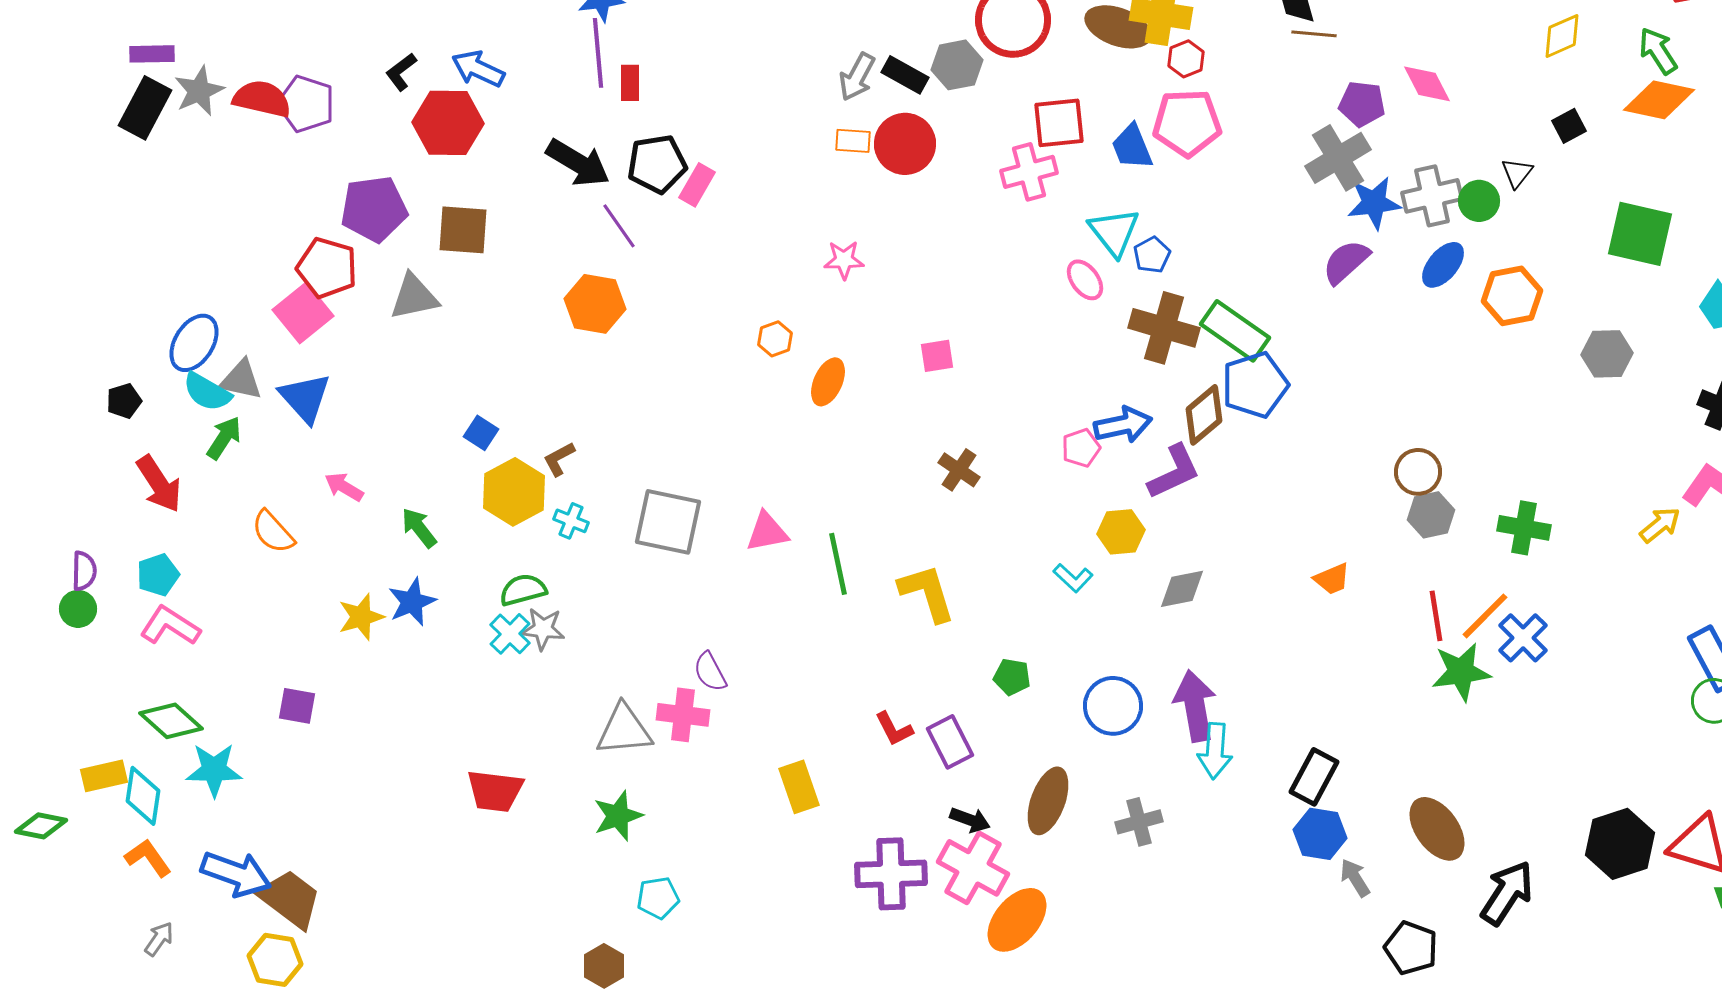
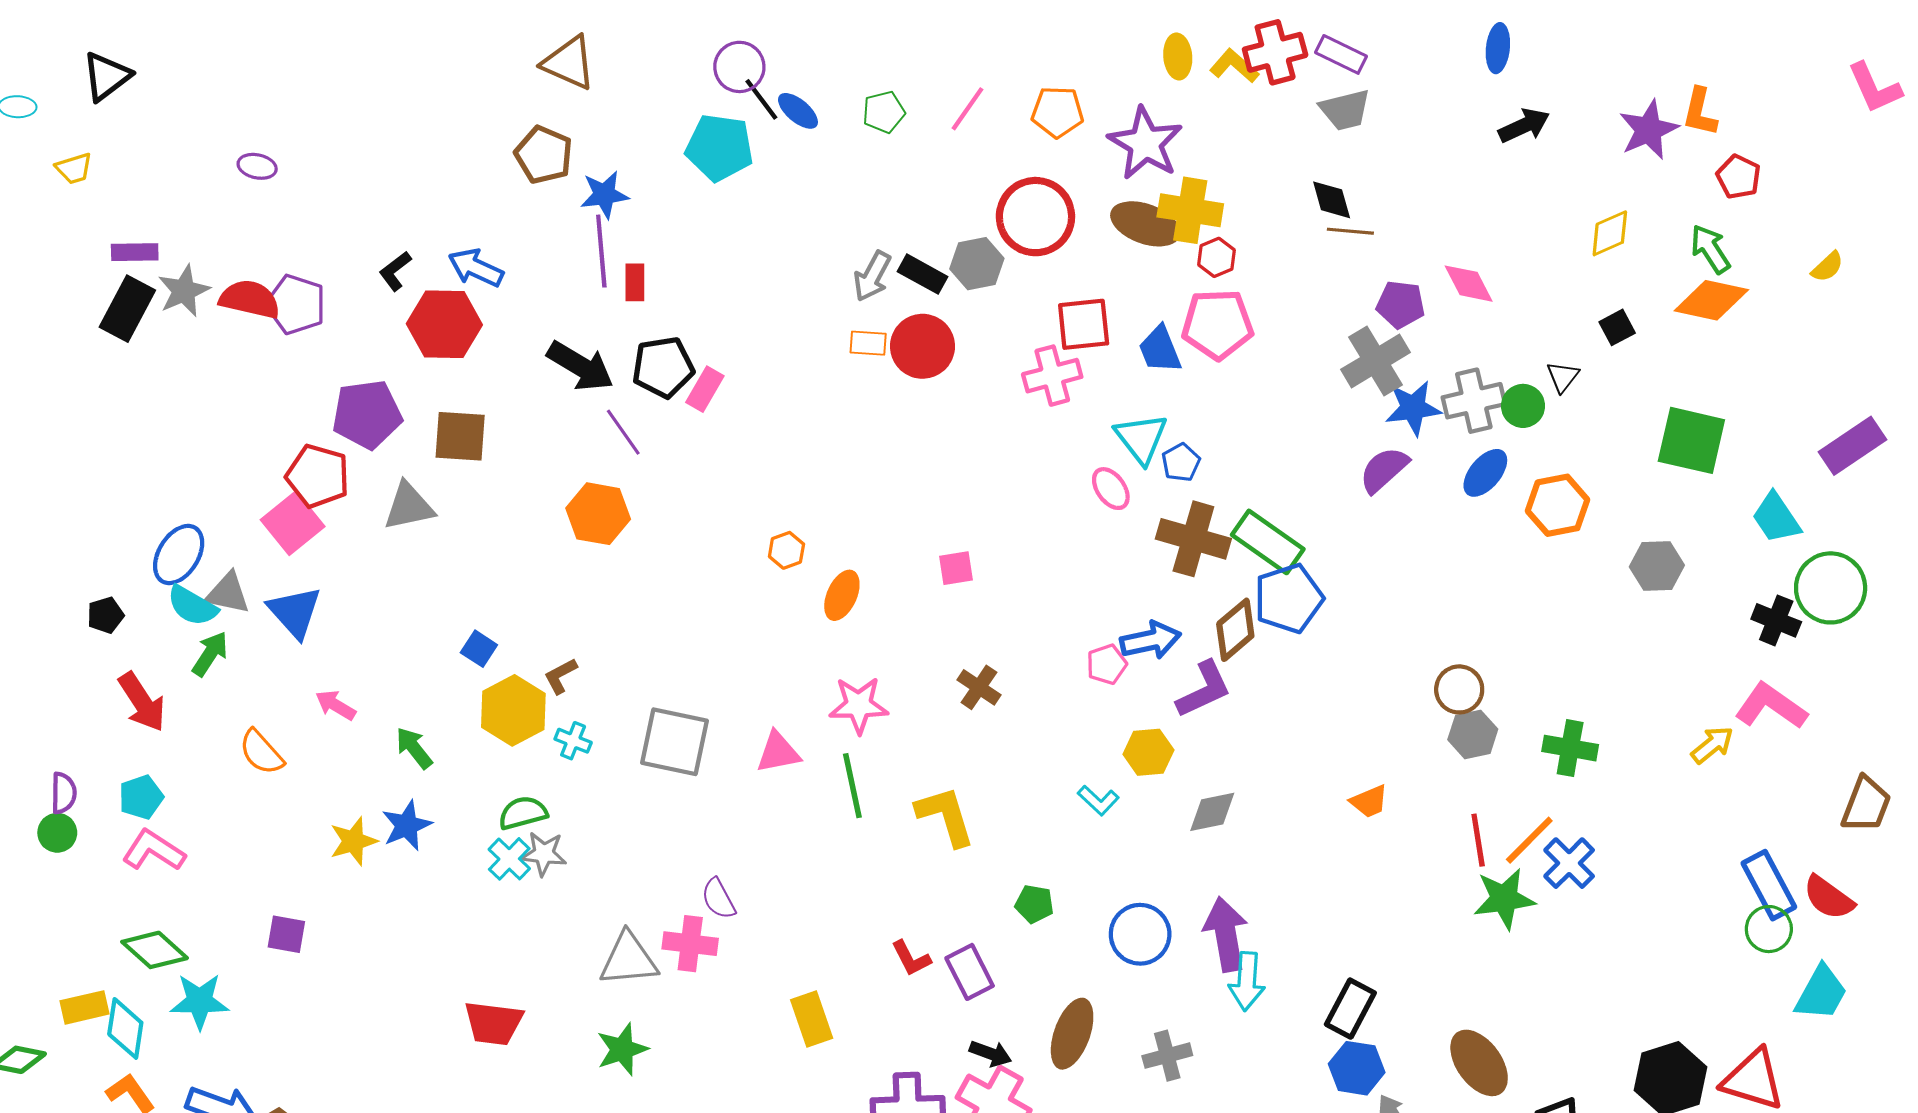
pink star: (844, 260) -> (859, 705), moved, size x1.4

